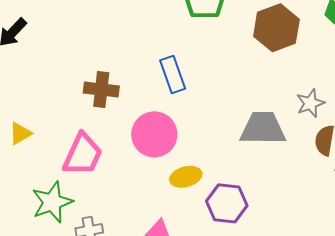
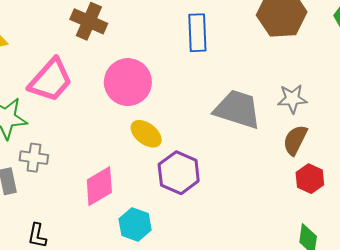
blue rectangle: (173, 75) -> (197, 33), moved
yellow ellipse: (186, 177) -> (146, 134), turned 36

